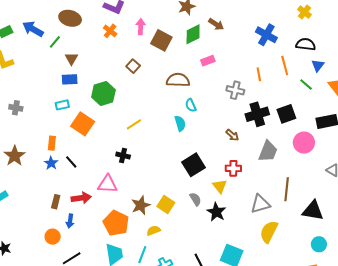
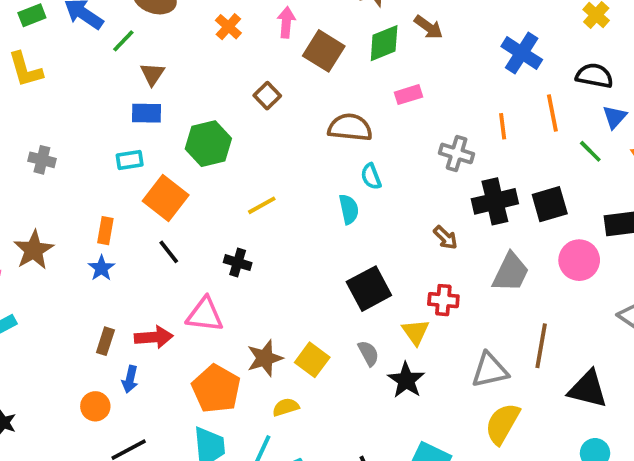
black line: (71, 162) -> (169, 252), moved

